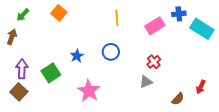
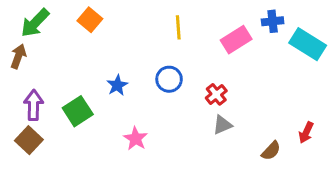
green arrow: (23, 15) -> (35, 23), size x1.5
red cross: (154, 62) -> (216, 94), moved
pink star: (89, 91) -> (136, 139), size x0.7

